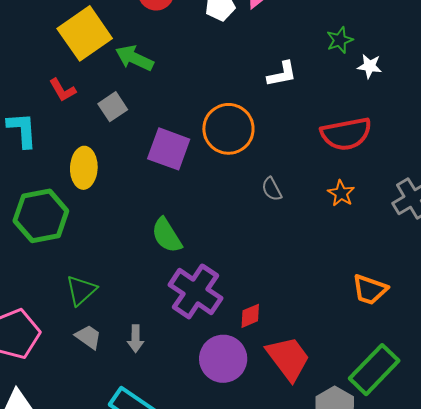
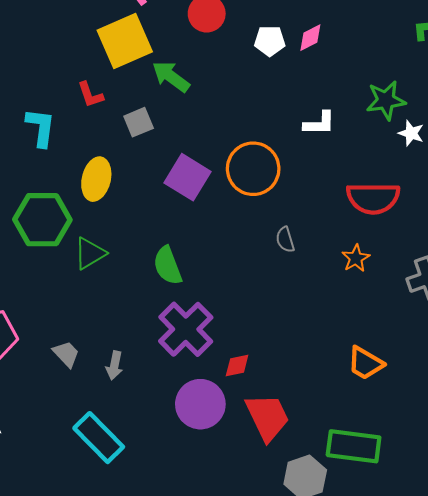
green star: (340, 40) -> (386, 100), size x1.4
green triangle: (81, 290) -> (90, 253), moved
green rectangle: (374, 370) -> (354, 446), turned 42

